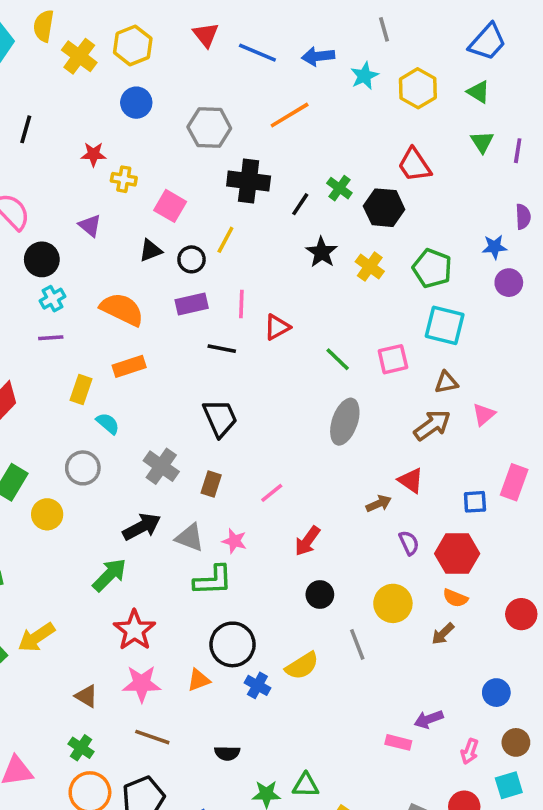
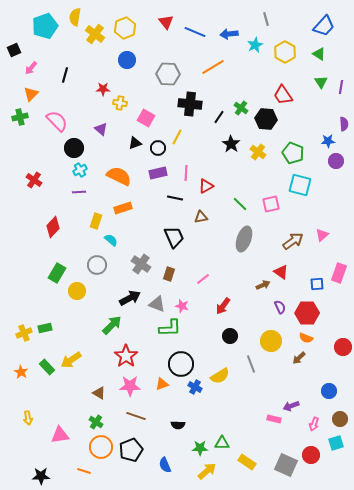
brown triangle: (446, 382) -> (201, 217), moved

